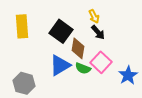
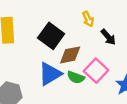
black arrow: (98, 32) -> (108, 37), moved
brown diamond: (78, 48) -> (70, 55), turned 70

